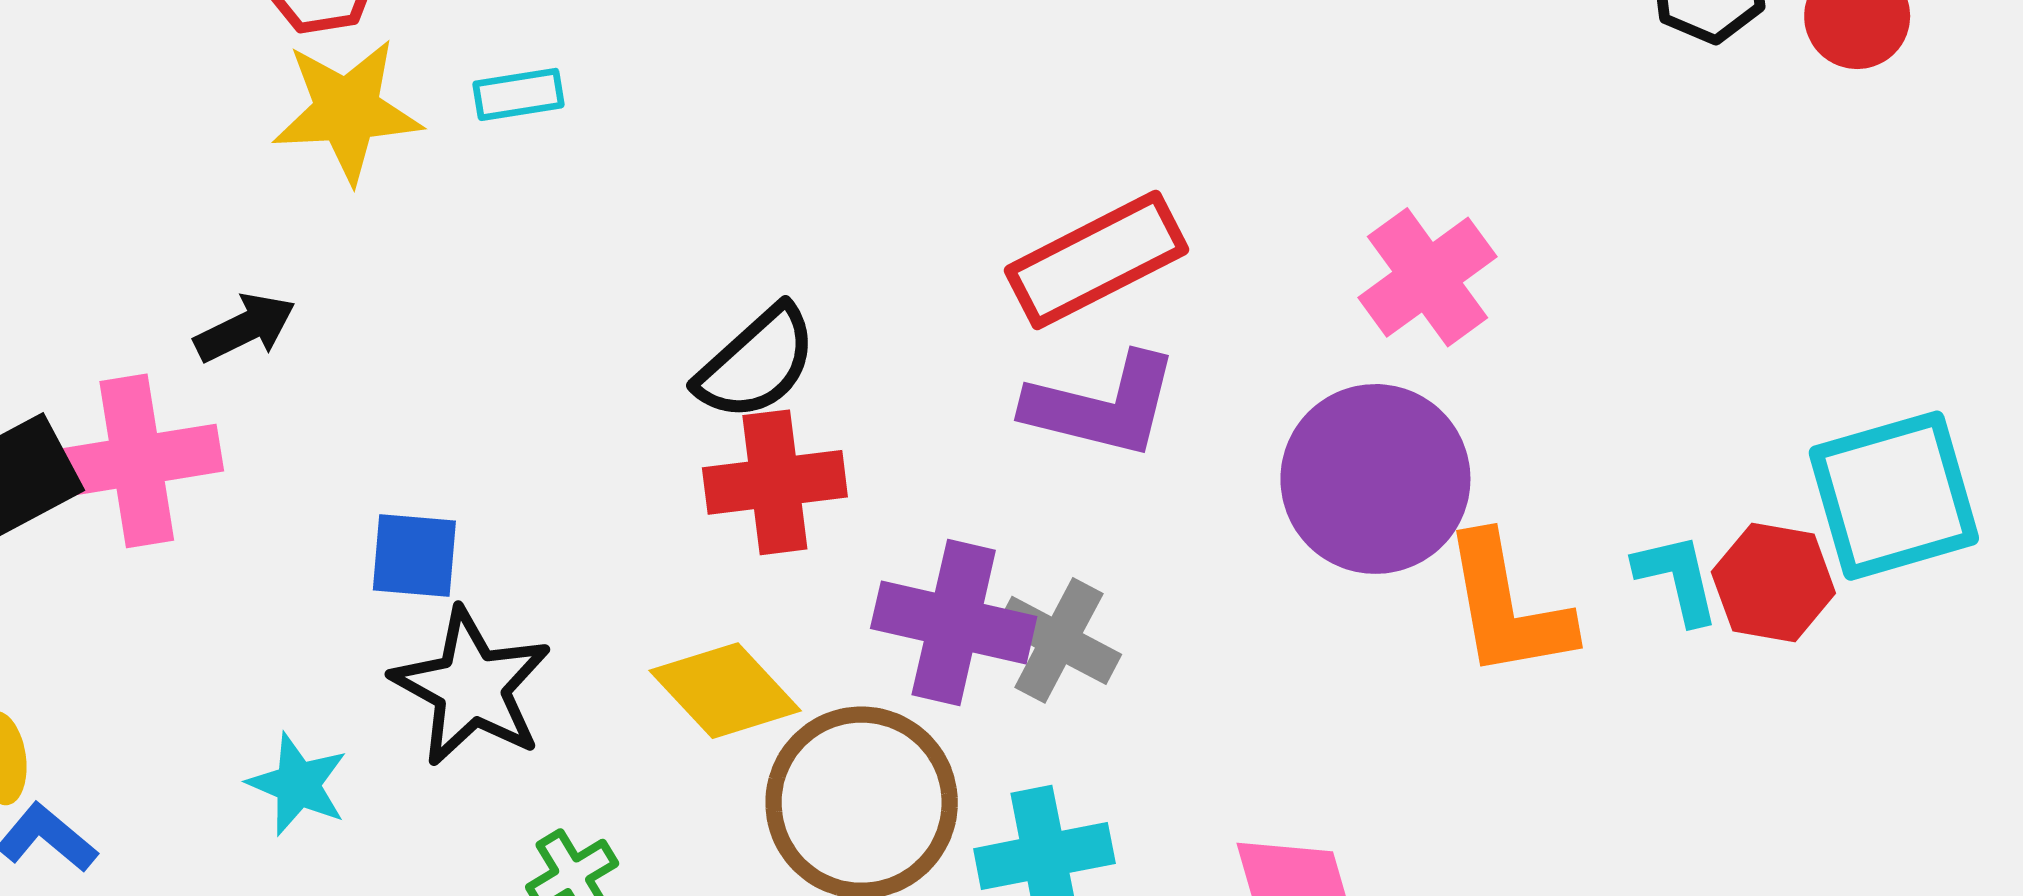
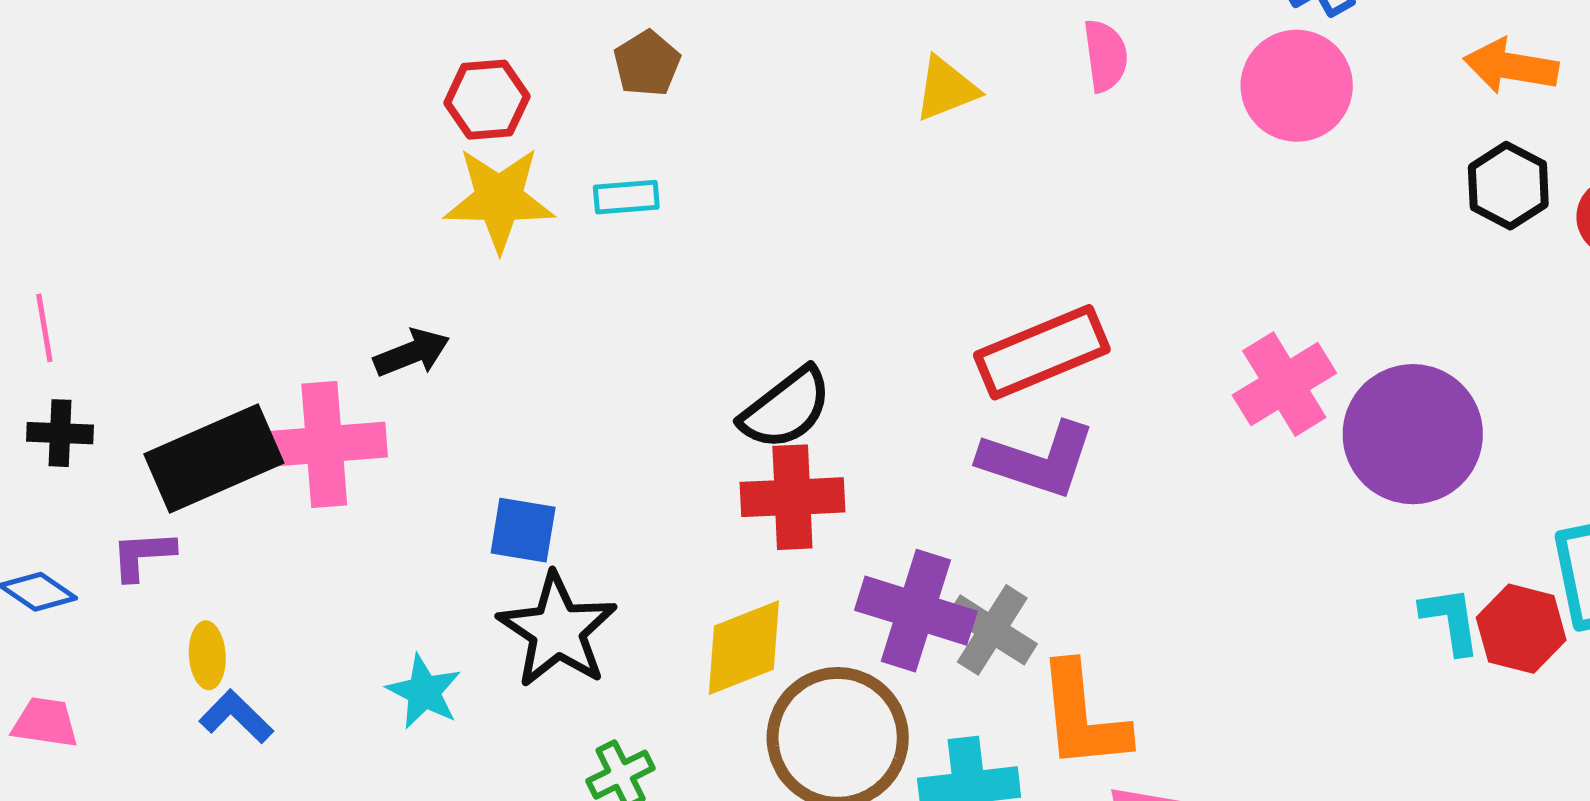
purple circle: (1375, 479) -> (1413, 434), moved
orange L-shape: (1507, 607) -> (1083, 716), moved
yellow diamond: (725, 691) -> (744, 648), turned -73

